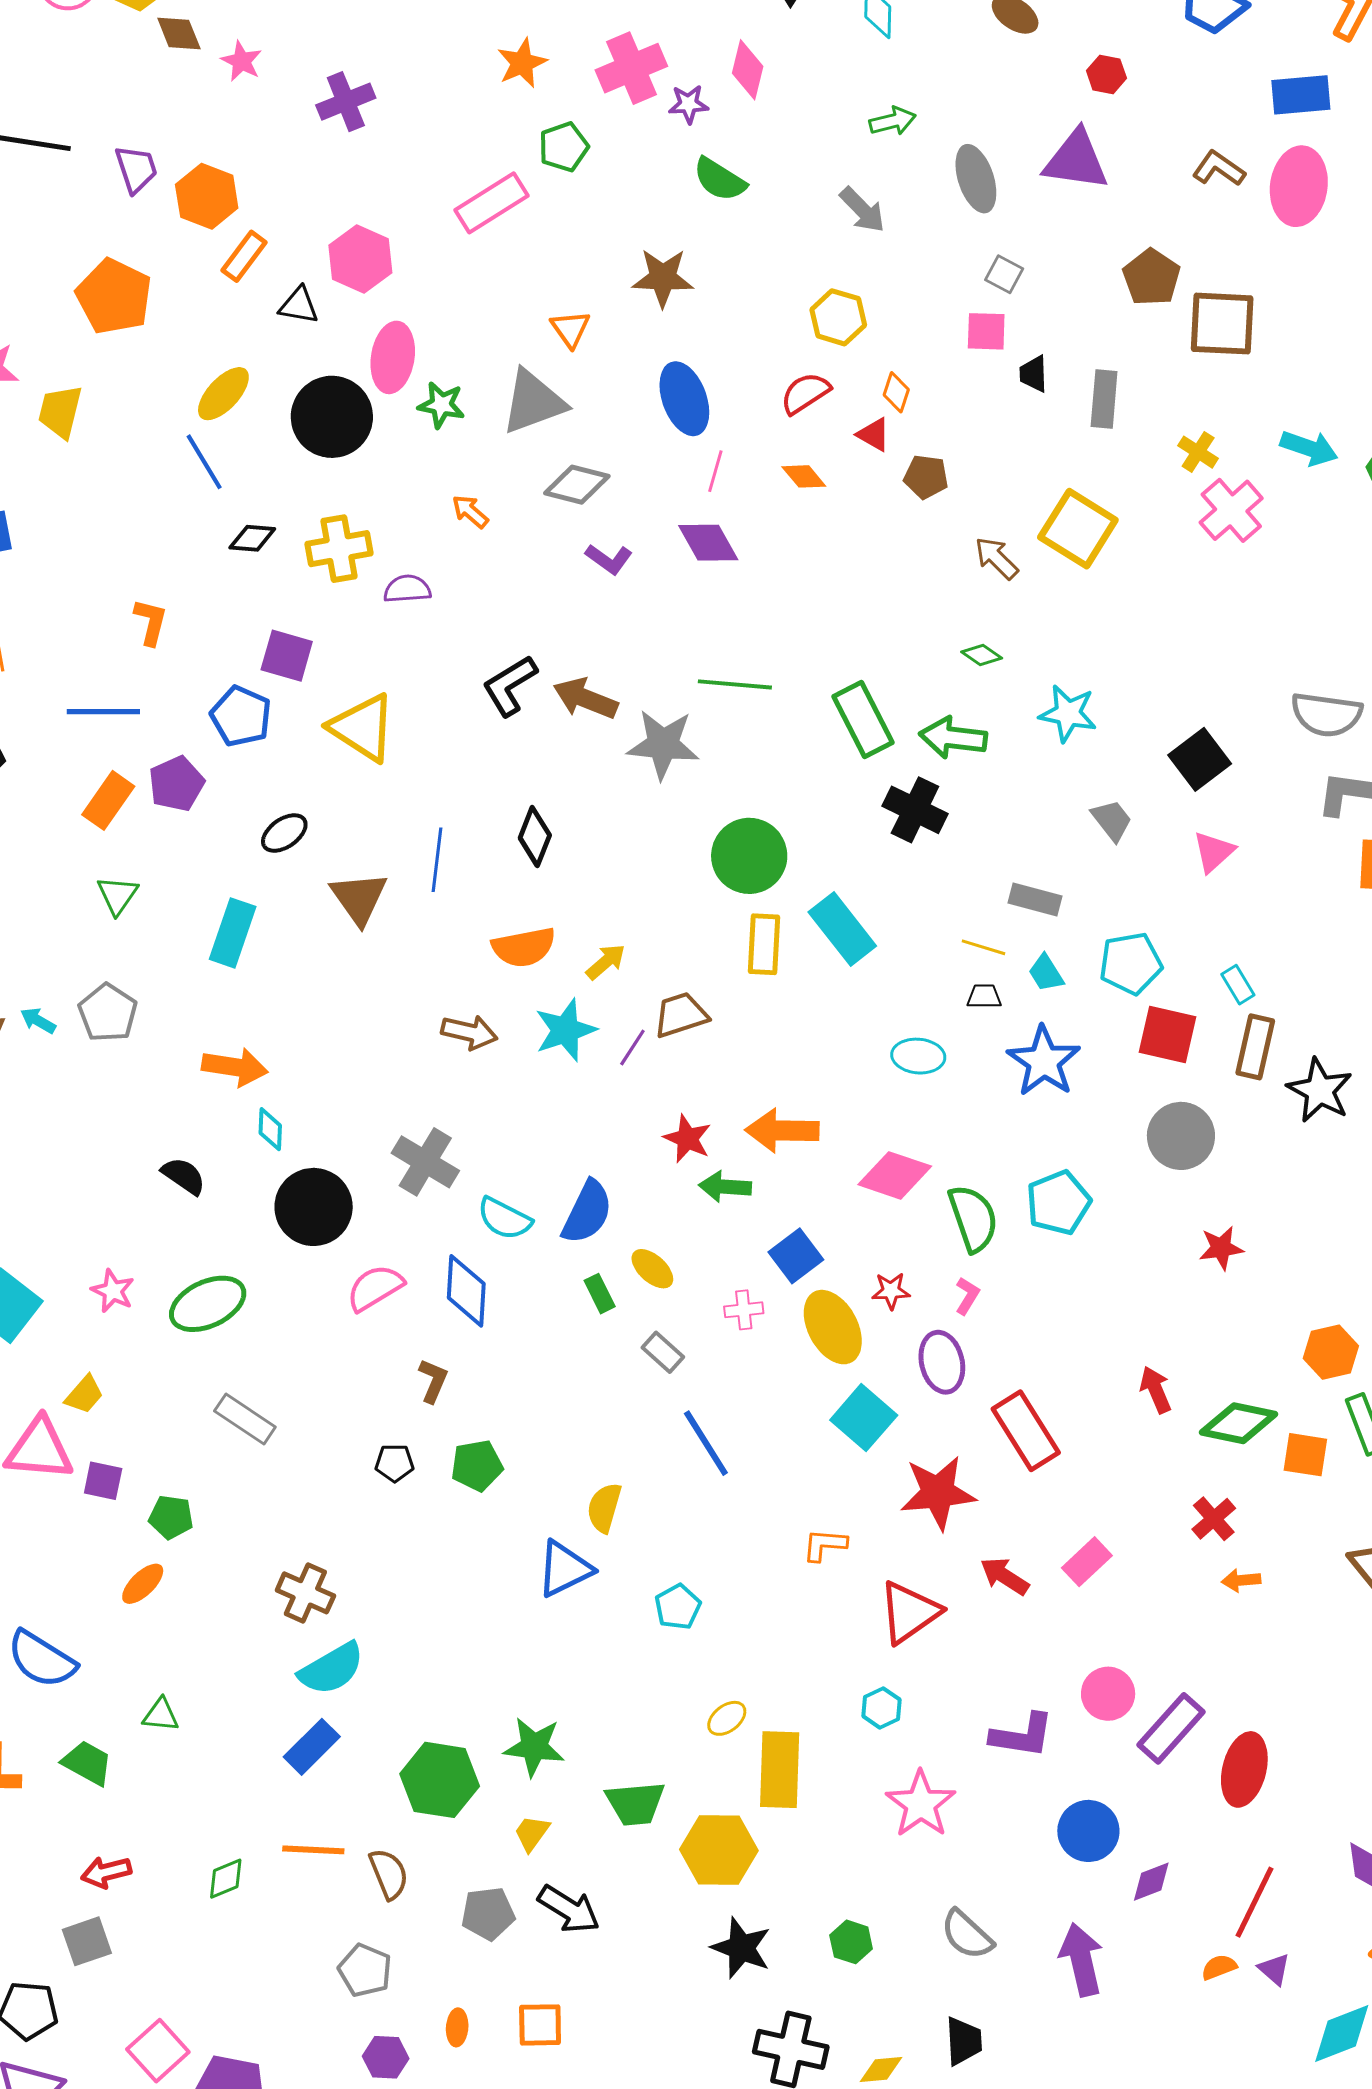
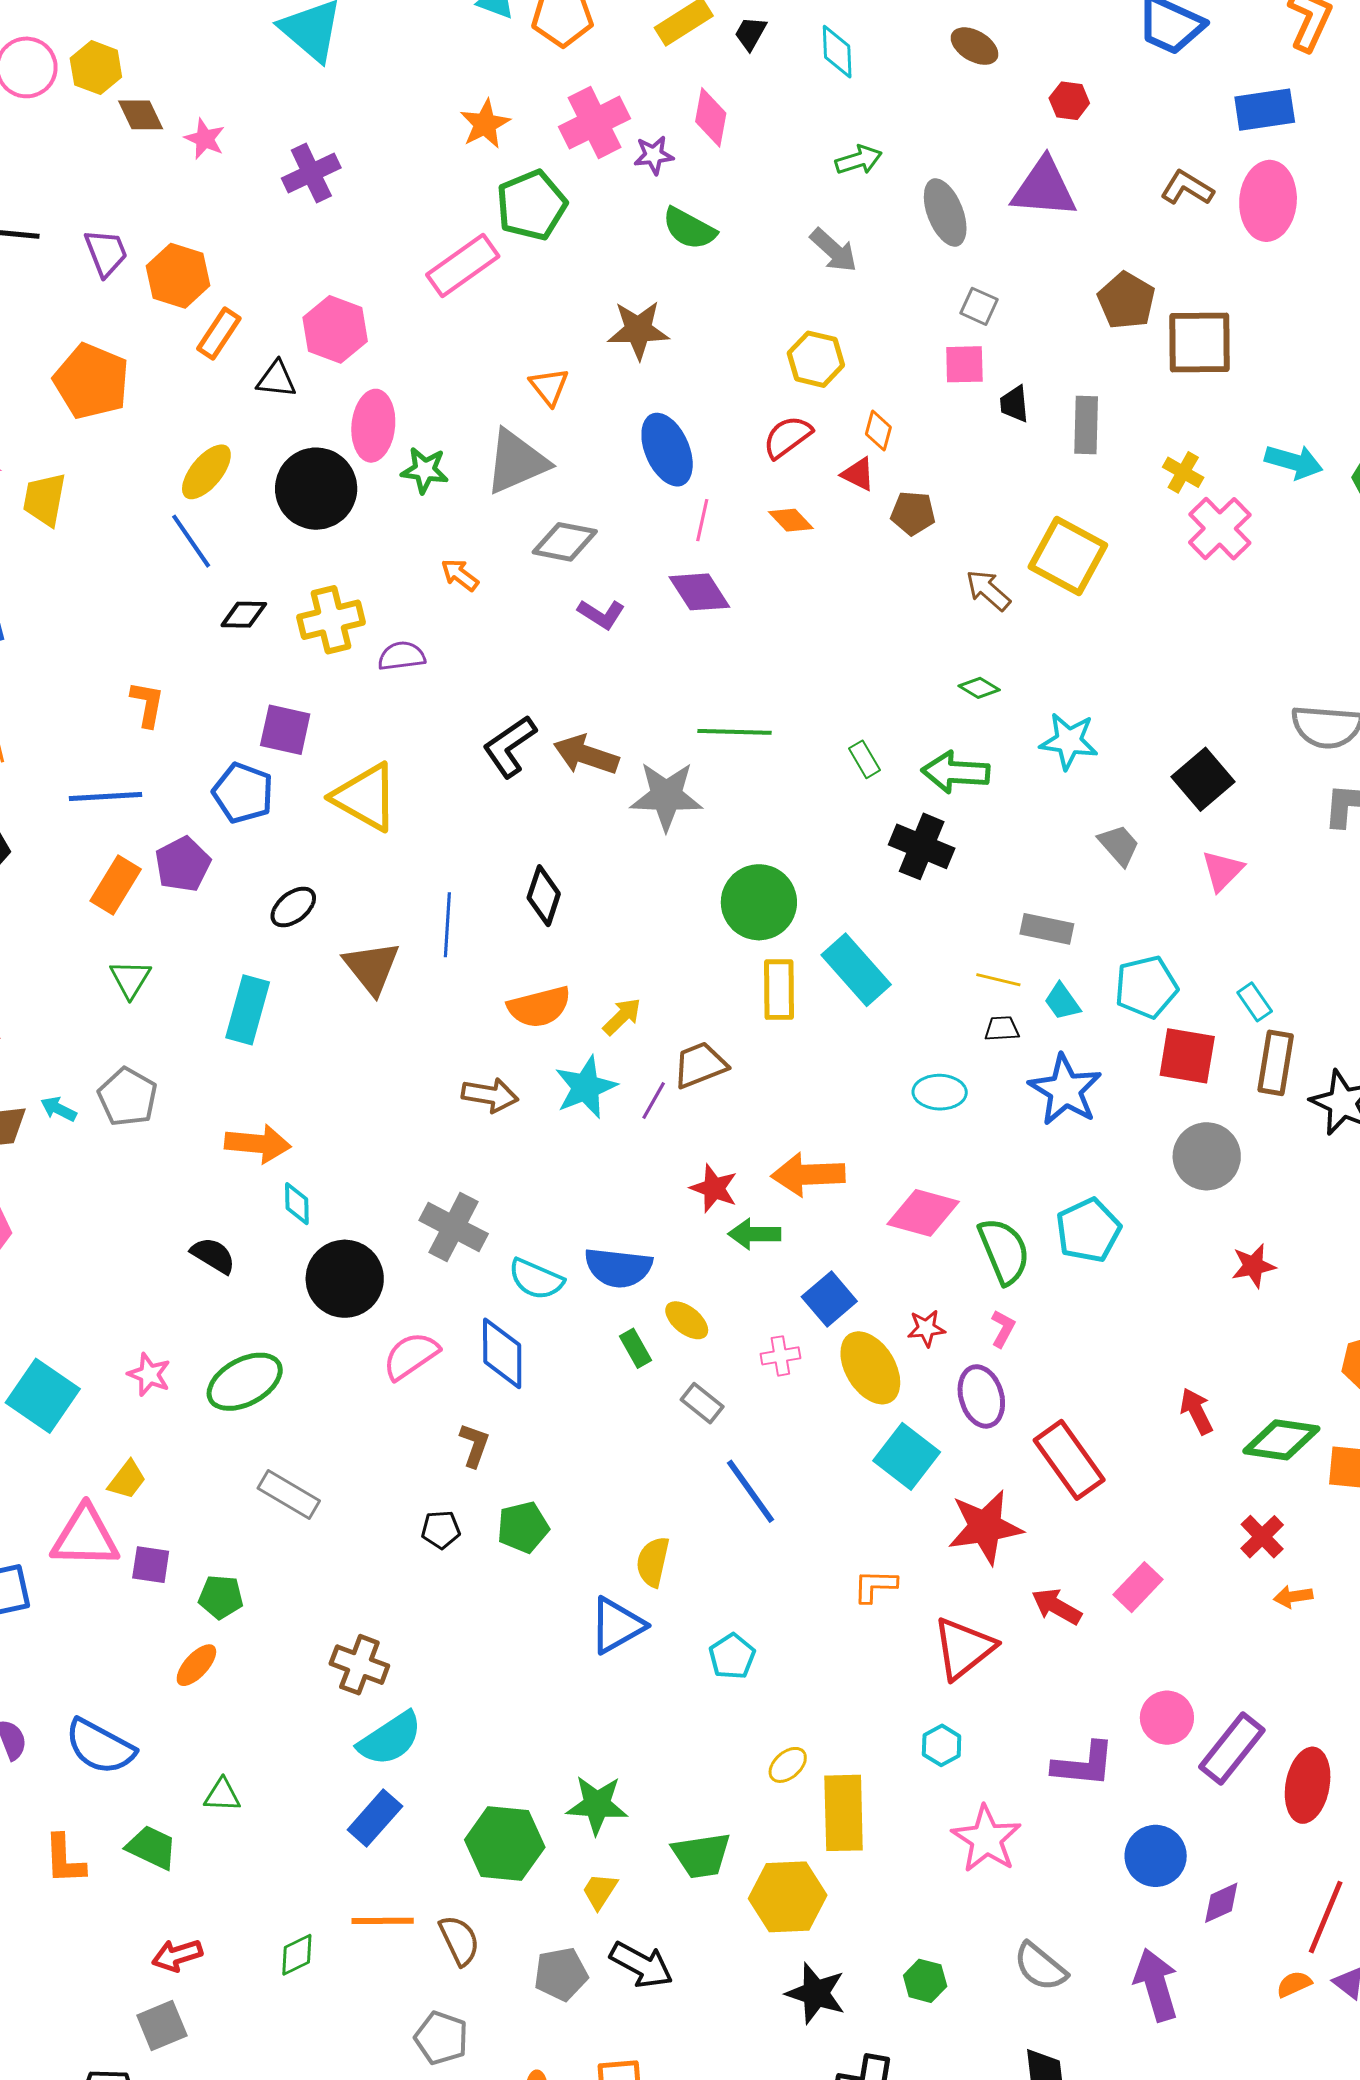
green pentagon: (564, 147) -> (531, 205), size x1.4
green rectangle: (863, 720) -> (864, 759), size x0.5
blue semicircle: (587, 1212) -> (618, 1268), turned 74

